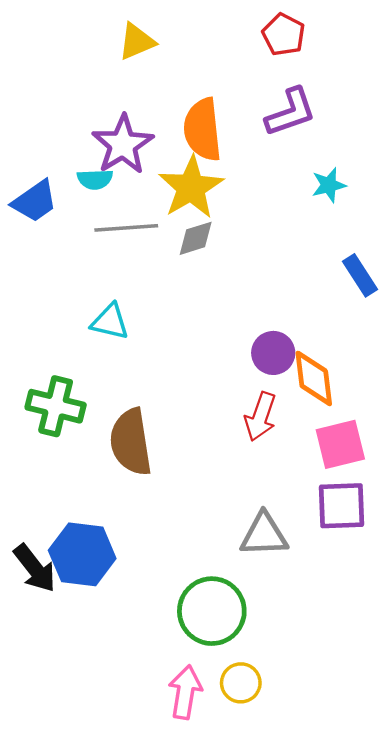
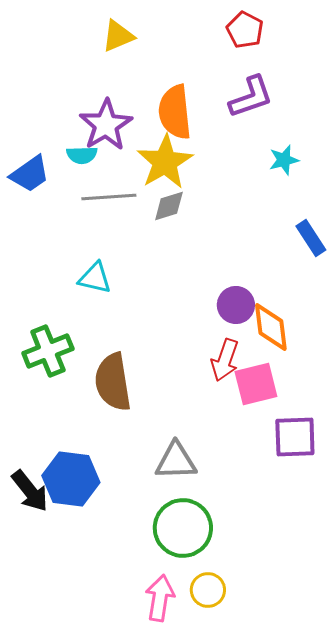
green cross: (56, 406) -> (48, 351), turned -36
pink square: (340, 444) -> (256, 384), moved
gray triangle: (264, 535) -> (176, 461), moved

